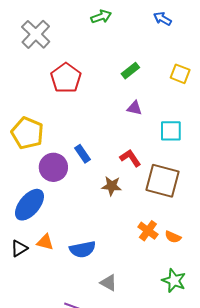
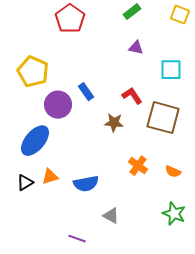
orange cross: (148, 231) -> (138, 166), moved
orange triangle: (45, 242) -> (50, 177), turned -30

